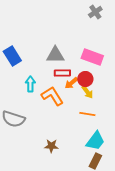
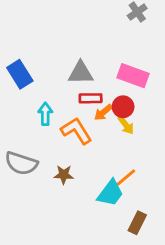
orange line: (87, 114) -> (126, 177), moved, turned -49
cyan trapezoid: (95, 141) -> (110, 193), moved
brown star: (51, 146) -> (64, 175), moved

